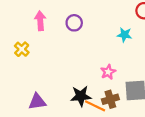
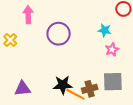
purple circle: (74, 23) -> (59, 34), moved, size x1.5
pink star: (108, 72) -> (112, 50), moved

